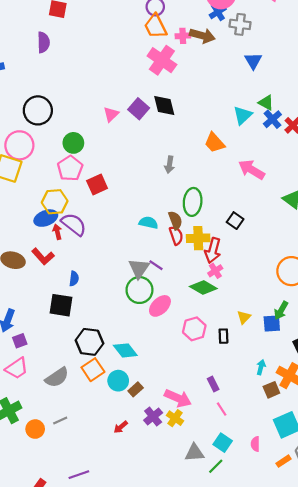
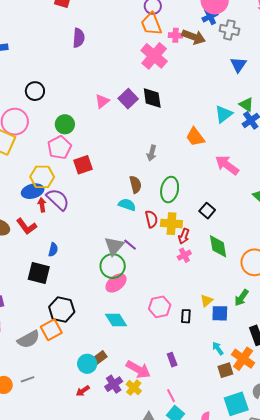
purple semicircle: (43, 42) -> (79, 38), moved
black circle: (38, 110) -> (35, 91), size x0.7
brown semicircle: (175, 220) -> (135, 184), moved
red arrow: (213, 250) -> (184, 236), size x0.7
green diamond: (203, 288) -> (218, 246), moved, turned 45
pink ellipse: (160, 306) -> (116, 283), moved
blue square: (272, 324) -> (220, 313), moved
cyan diamond: (125, 350) -> (116, 320), moved
cyan arrow: (261, 367) -> (218, 348), turned -56
orange square: (93, 370) -> (51, 330), moved
cyan circle: (118, 381) -> (87, 364), moved
pink line: (222, 409) -> (171, 396), moved

